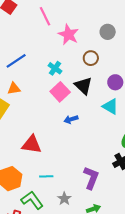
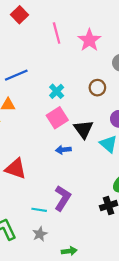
pink star: (68, 35) -> (89, 40), moved
black triangle: (83, 86) -> (83, 129), moved
cyan line: (46, 176) -> (39, 210), moved
purple L-shape: (91, 178) -> (62, 198), moved

